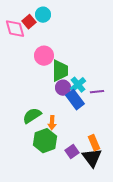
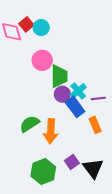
cyan circle: (43, 15) -> (41, 28), moved
orange arrow: (52, 123) -> (51, 131), size x1.6
green hexagon: (45, 141) -> (43, 171), moved
orange rectangle: (94, 143) -> (95, 125), moved

